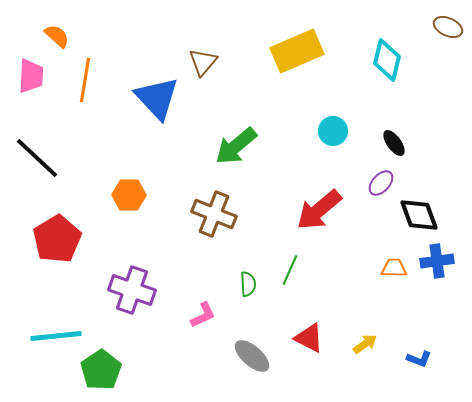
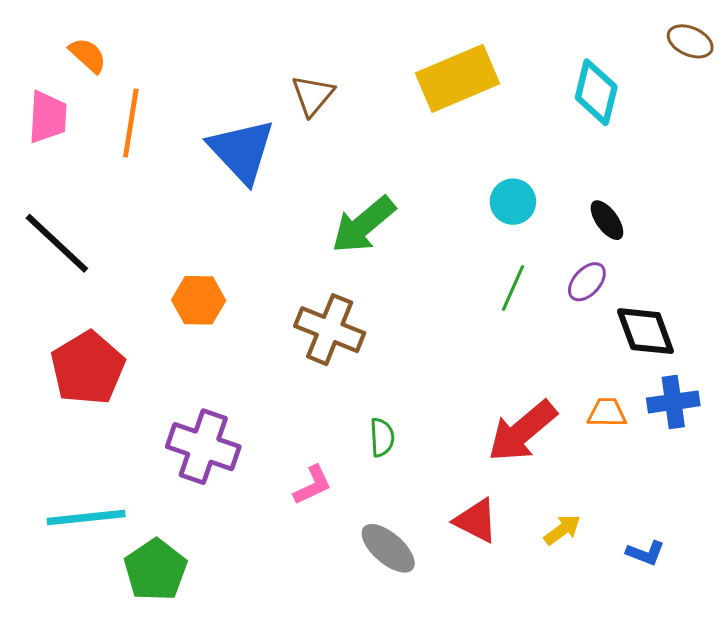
red arrow: (319, 210) -> (522, 431), moved
green line: (290, 270) -> (513, 288), moved

